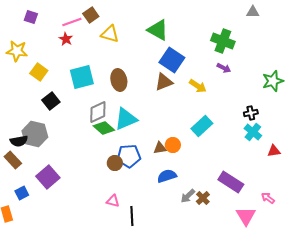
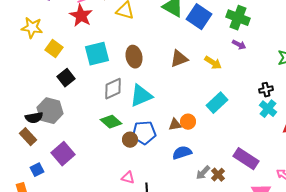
red star: (66, 39) -> (81, 16), size x1.6
blue square: (172, 60) -> (199, 17), moved
green diamond: (104, 128) -> (111, 122), moved

